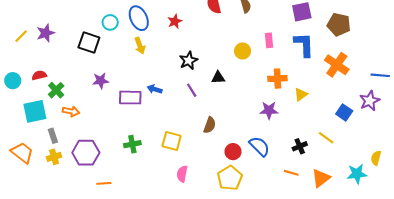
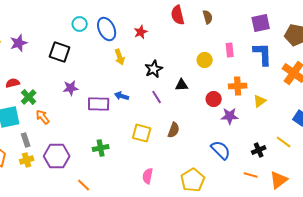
cyan circle: (110, 22) -> (80, 24), moved
yellow arrow: (140, 46) -> (120, 57), moved
orange arrow: (71, 111) -> (43, 117), turned -140
yellow square: (172, 141) -> (142, 133), moved
red circle: (233, 152) -> (214, 99), moved
orange line: (104, 183) -> (84, 185), moved, turned 48

